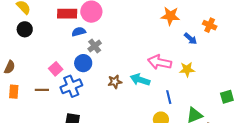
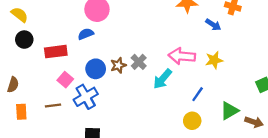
red rectangle: (67, 14) -> (56, 52), moved
gray cross: (95, 46) -> (139, 62), moved
cyan arrow: (140, 80) -> (162, 79), turned -60
brown star: (115, 82) -> (118, 65), moved
blue line: (169, 97) -> (198, 94), turned 56

